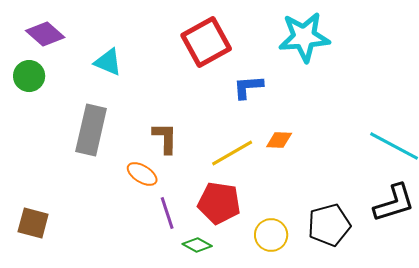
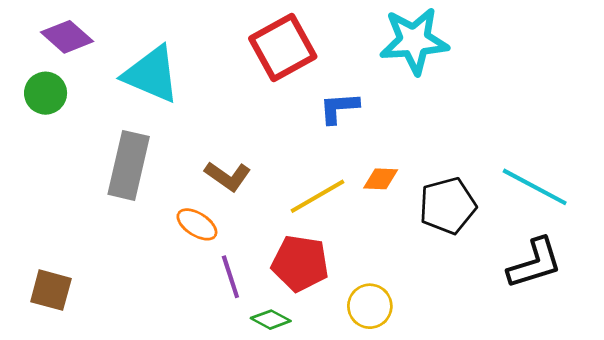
cyan triangle: (108, 62) -> (151, 74), size x1.6
brown L-shape: (165, 138) -> (228, 176), turned 124
black pentagon: (329, 225) -> (448, 206), moved

